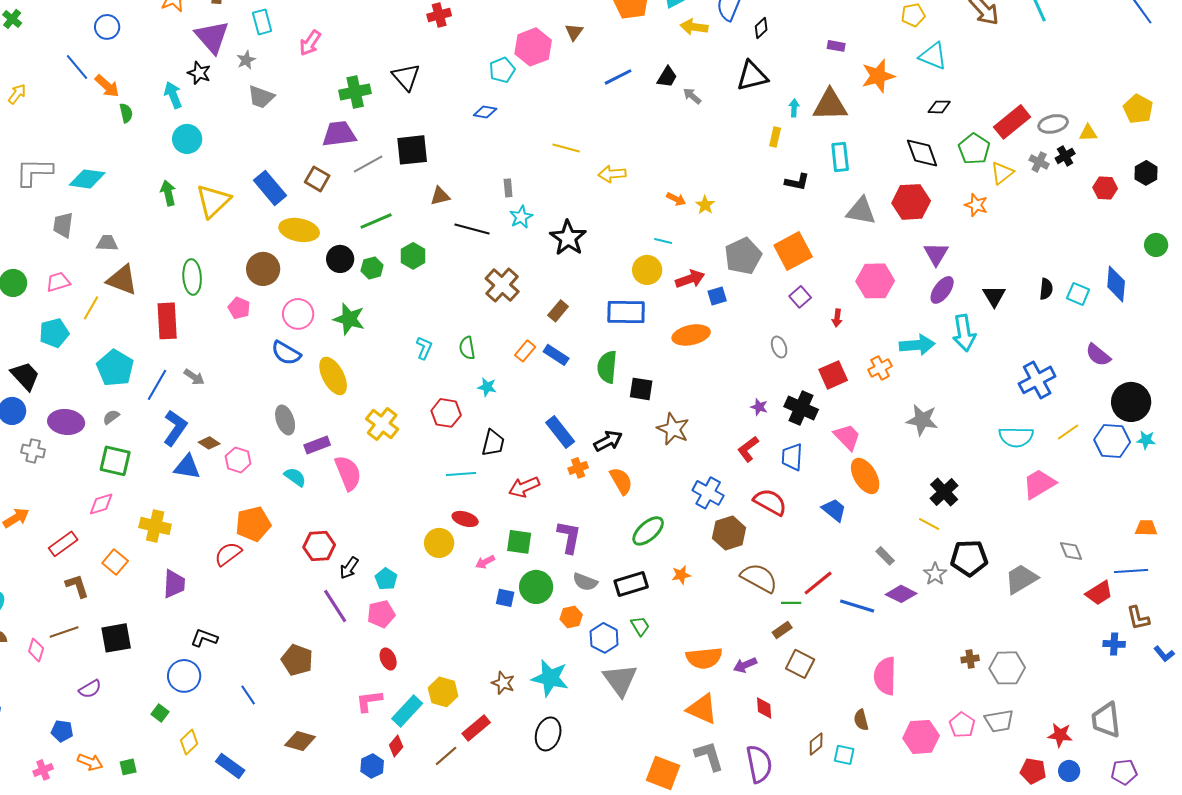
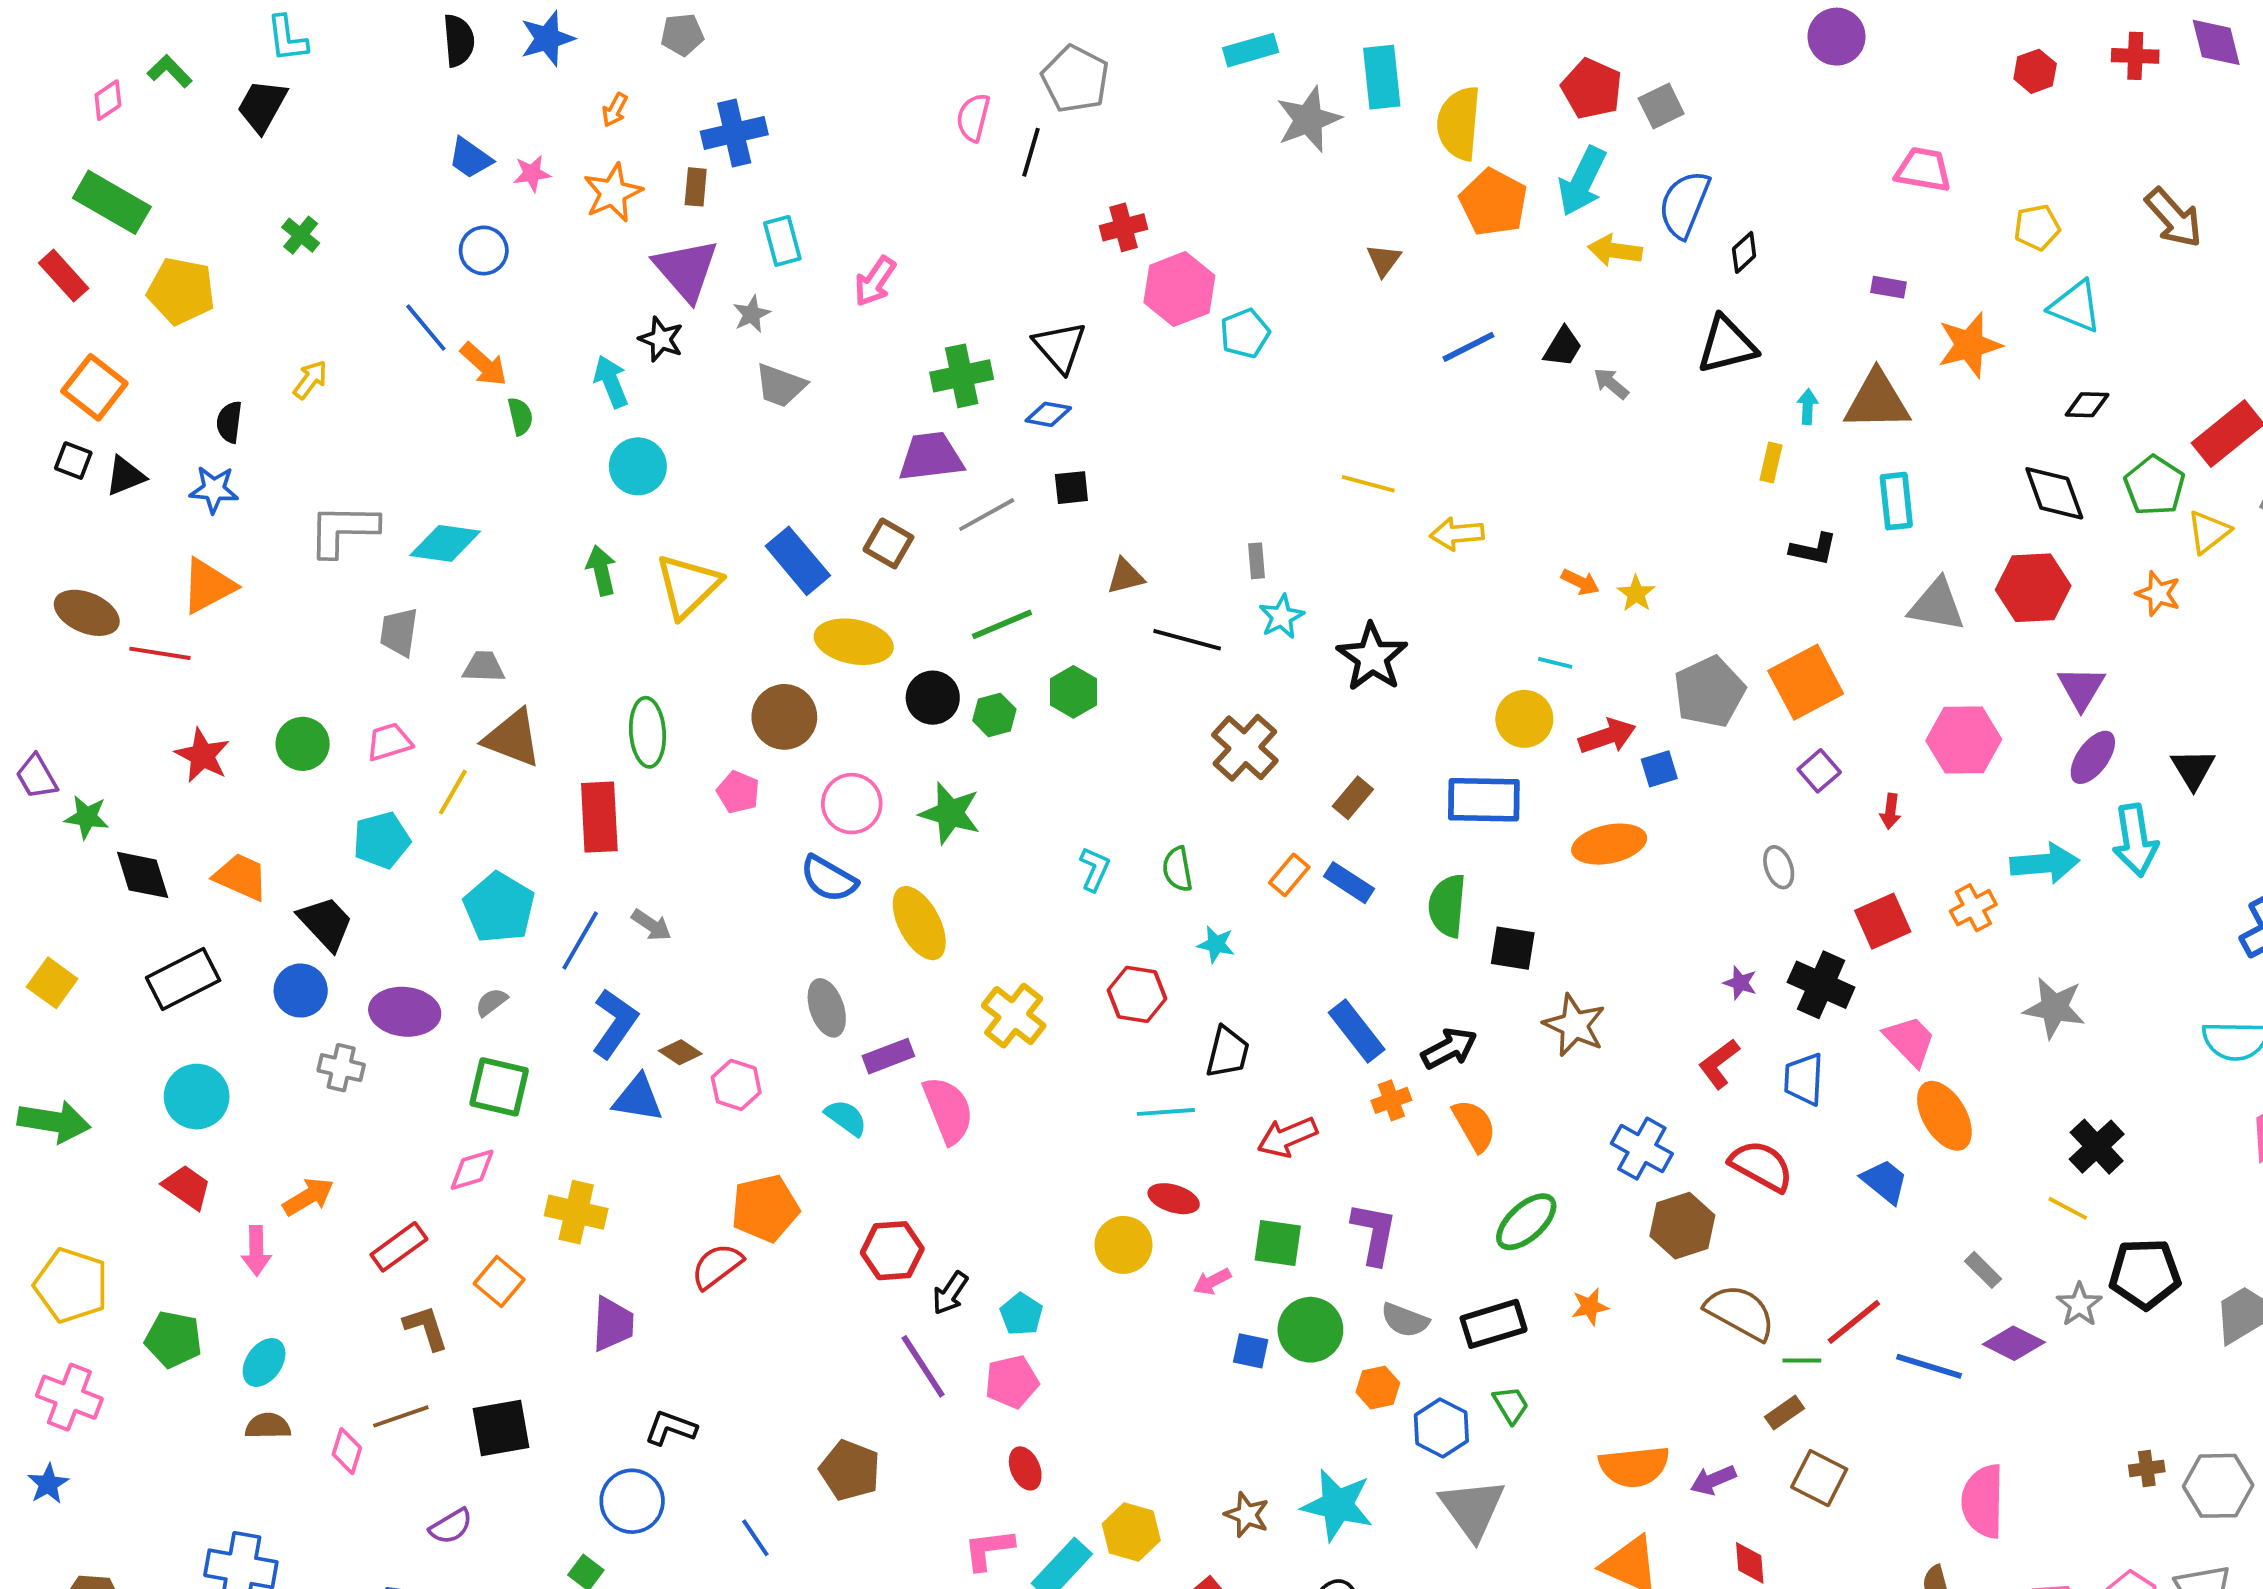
pink hexagon: (533, 47) -> (1179, 289), moved
blue diamond: (485, 112) -> (1048, 414), moved
black square: (412, 150) -> (1071, 488), size x0.6

